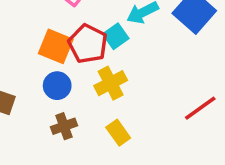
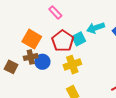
orange square: (56, 46) -> (32, 39), moved
brown cross: (64, 126) -> (31, 57), moved

